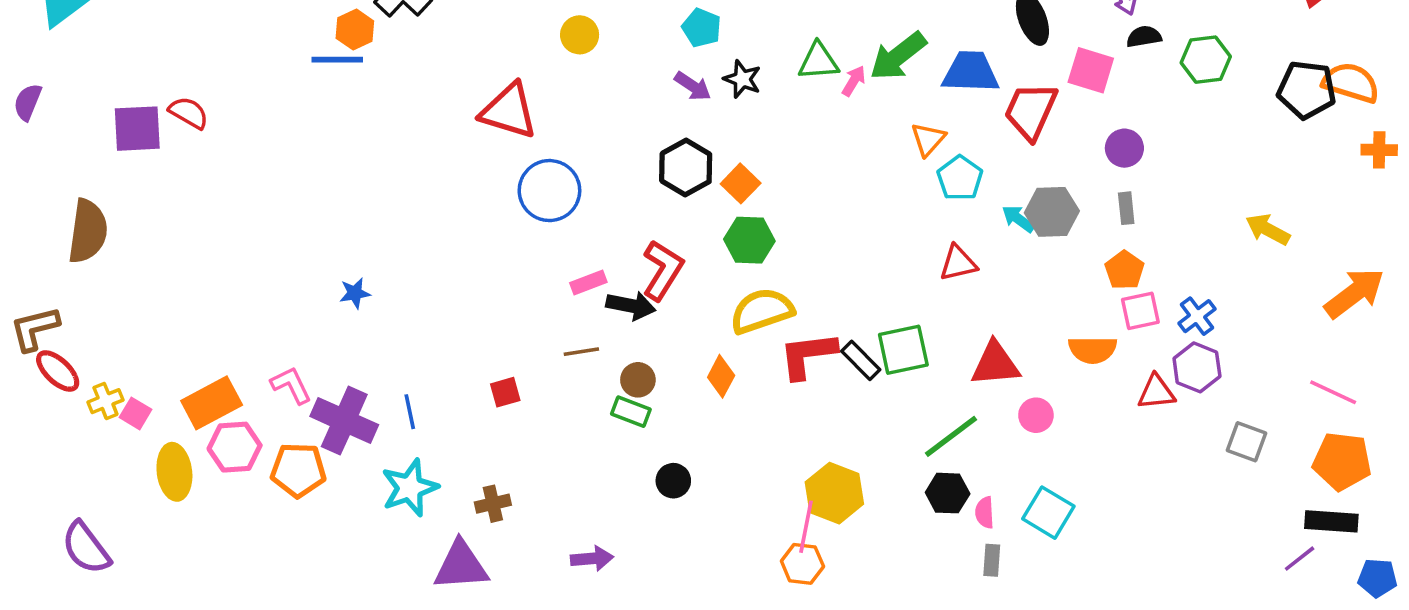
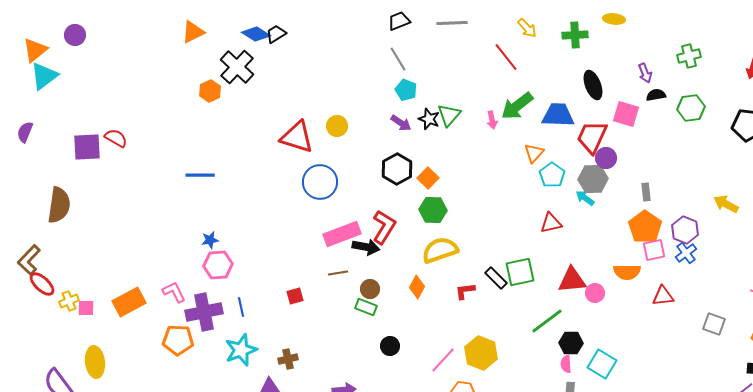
yellow circle: (580, 35) -> (337, 126), moved
blue line: (337, 60) -> (200, 175), moved
green triangle: (818, 61) -> (449, 115), moved, turned -45
pink arrow: (854, 81) -> (492, 120), turned 138
purple circle: (1124, 148) -> (606, 158), moved
gray hexagon: (1052, 212) -> (593, 179), moved
orange pentagon: (1124, 270) -> (645, 227), size x1.5
pink rectangle: (588, 283) -> (342, 234), size x1.8
brown L-shape: (35, 329) -> (29, 260), turned -32
red L-shape: (808, 355) -> (465, 291), moved, size x0.6
purple hexagon: (1197, 367) -> (685, 230), moved
pink square: (136, 413) -> (86, 308), turned -30
pink circle: (1036, 415) -> (595, 293), moved
purple cross: (344, 421) -> (204, 312), turned -36
pink hexagon: (235, 447) -> (218, 265), moved
yellow ellipse: (174, 472) -> (95, 362), moved
black hexagon: (948, 493) -> (571, 343), moved
pink line: (806, 527) -> (443, 360), moved, turned 32

